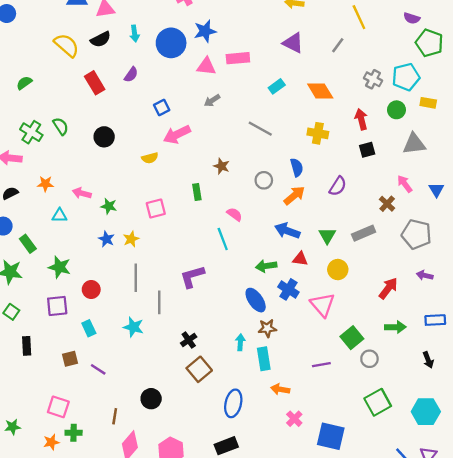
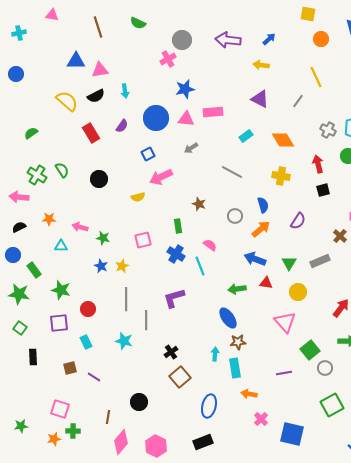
blue circle: (171, 43) -> (156, 118), moved
blue cross: (288, 289) -> (176, 254), moved

